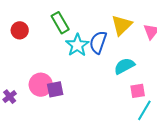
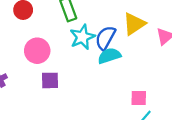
cyan semicircle: (124, 66) -> (109, 56), moved
pink circle: (41, 85) -> (37, 51), moved

